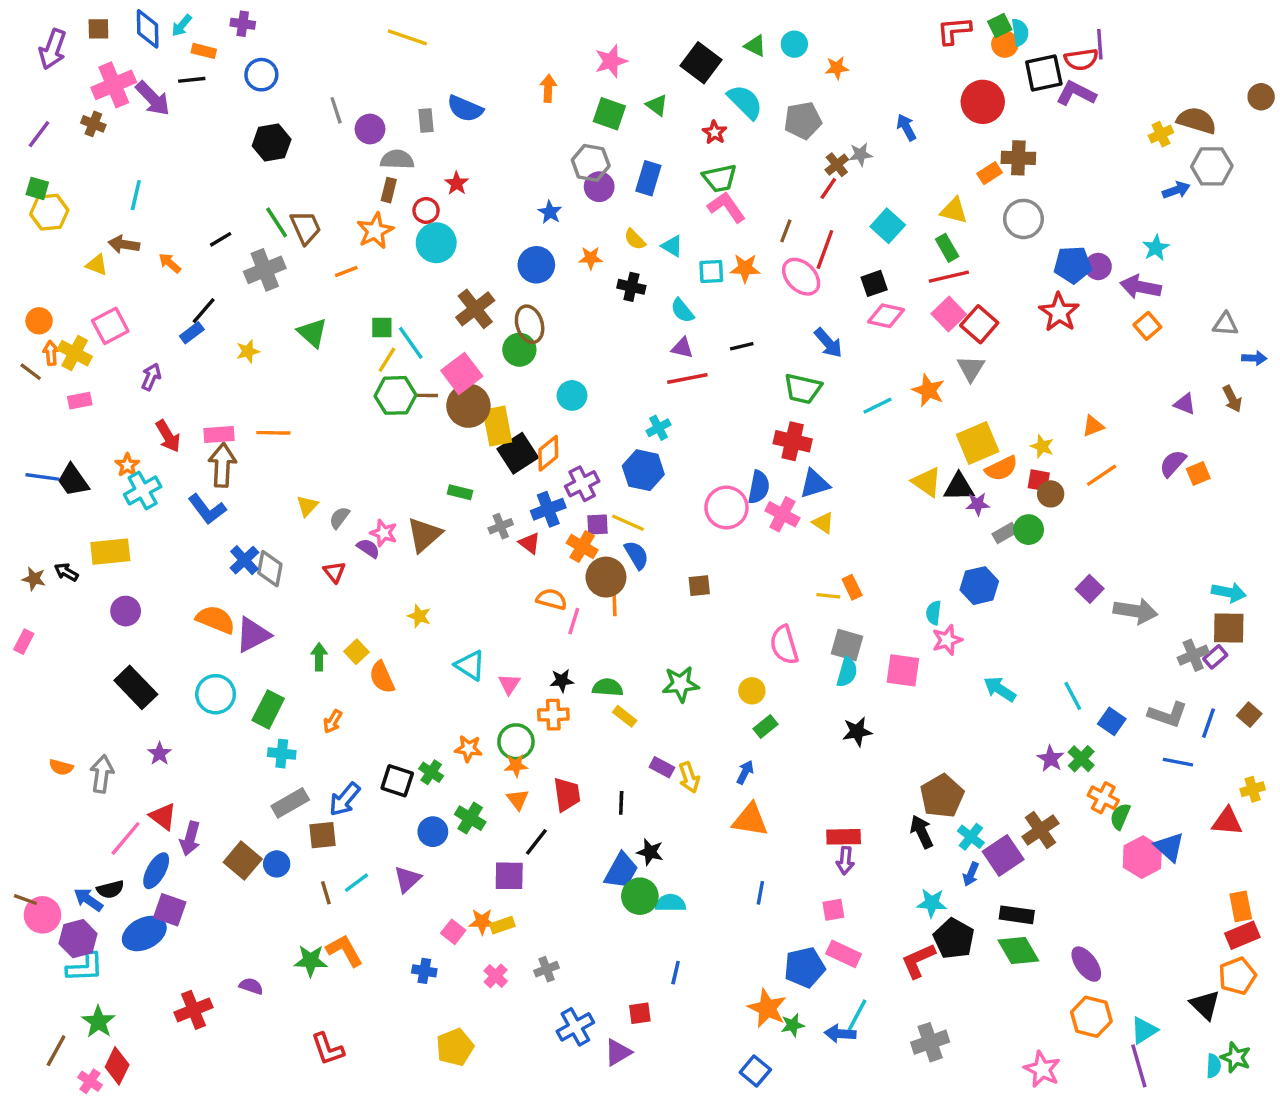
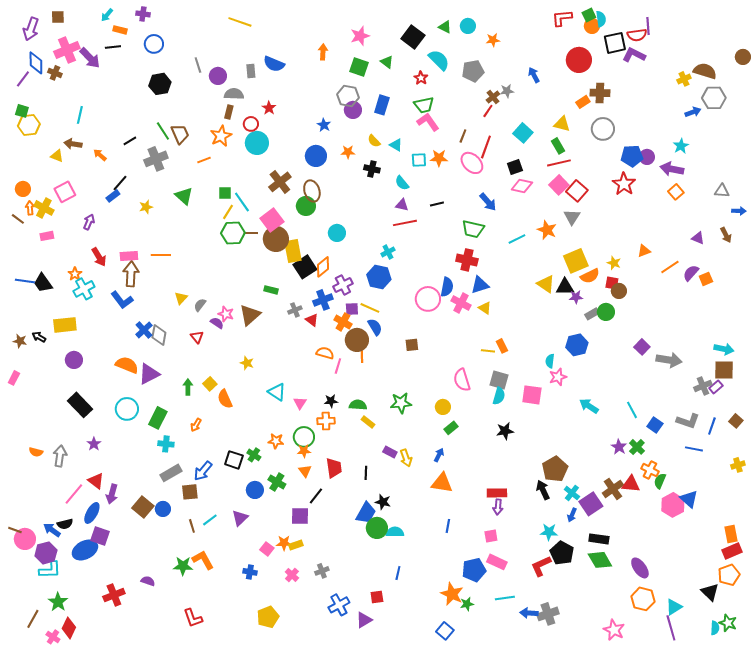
blue diamond: (148, 29) -> (36, 63), moved
orange line: (1102, 475) -> (670, 267), moved
red triangle: (1227, 822) -> (631, 484), moved
cyan line: (857, 1015) -> (505, 598), turned 54
blue arrow: (840, 1034) -> (529, 613), moved

